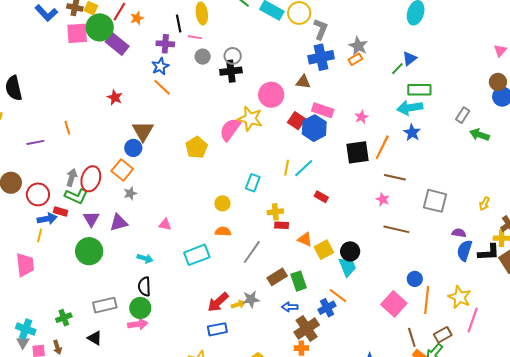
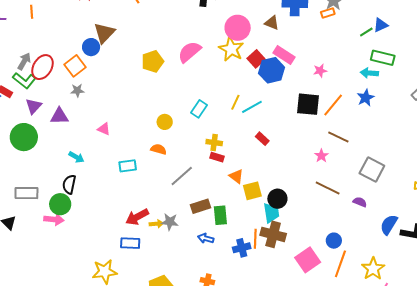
cyan arrow: (410, 108) -> (369, 73), size x0.7
yellow star: (250, 119) -> (231, 49), moved
purple semicircle: (459, 233) -> (360, 202), moved
cyan rectangle: (197, 255) -> (128, 166), size x0.7
orange line: (338, 296) -> (255, 239), turned 42
brown cross: (307, 329) -> (273, 234), moved, turned 35

